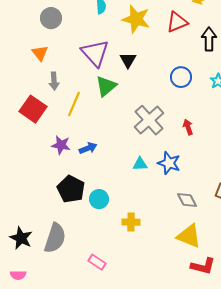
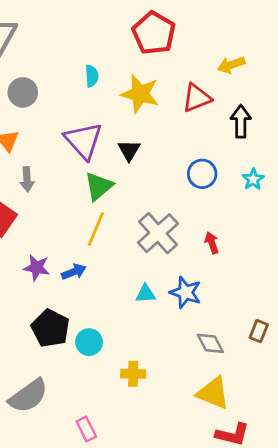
yellow line: (74, 104) -> (96, 229), moved
gray semicircle: (55, 238) -> (28, 396), turned 36
pink rectangle: (97, 262) -> (86, 429), turned 30

